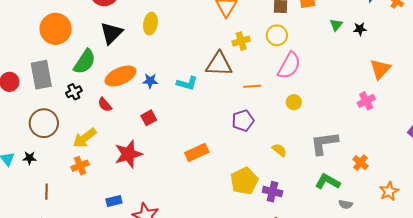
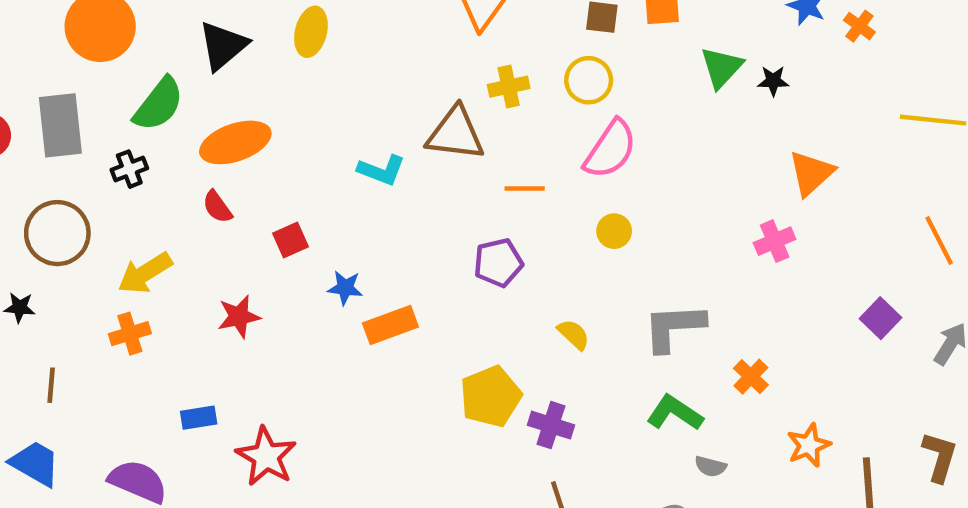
green triangle: (336, 25) -> (722, 67), size x1.5
blue star: (150, 81) -> (345, 288), moved
red semicircle: (105, 105) -> (217, 207), moved
red star: (128, 154) -> (239, 317), size x0.7

